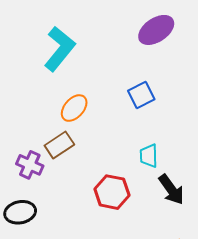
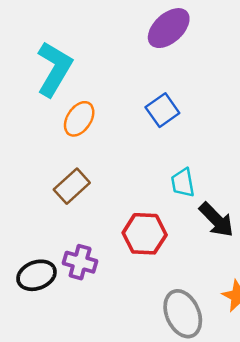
orange ellipse: (74, 108) -> (79, 119), moved
purple cross: (30, 165) -> (80, 262), moved

